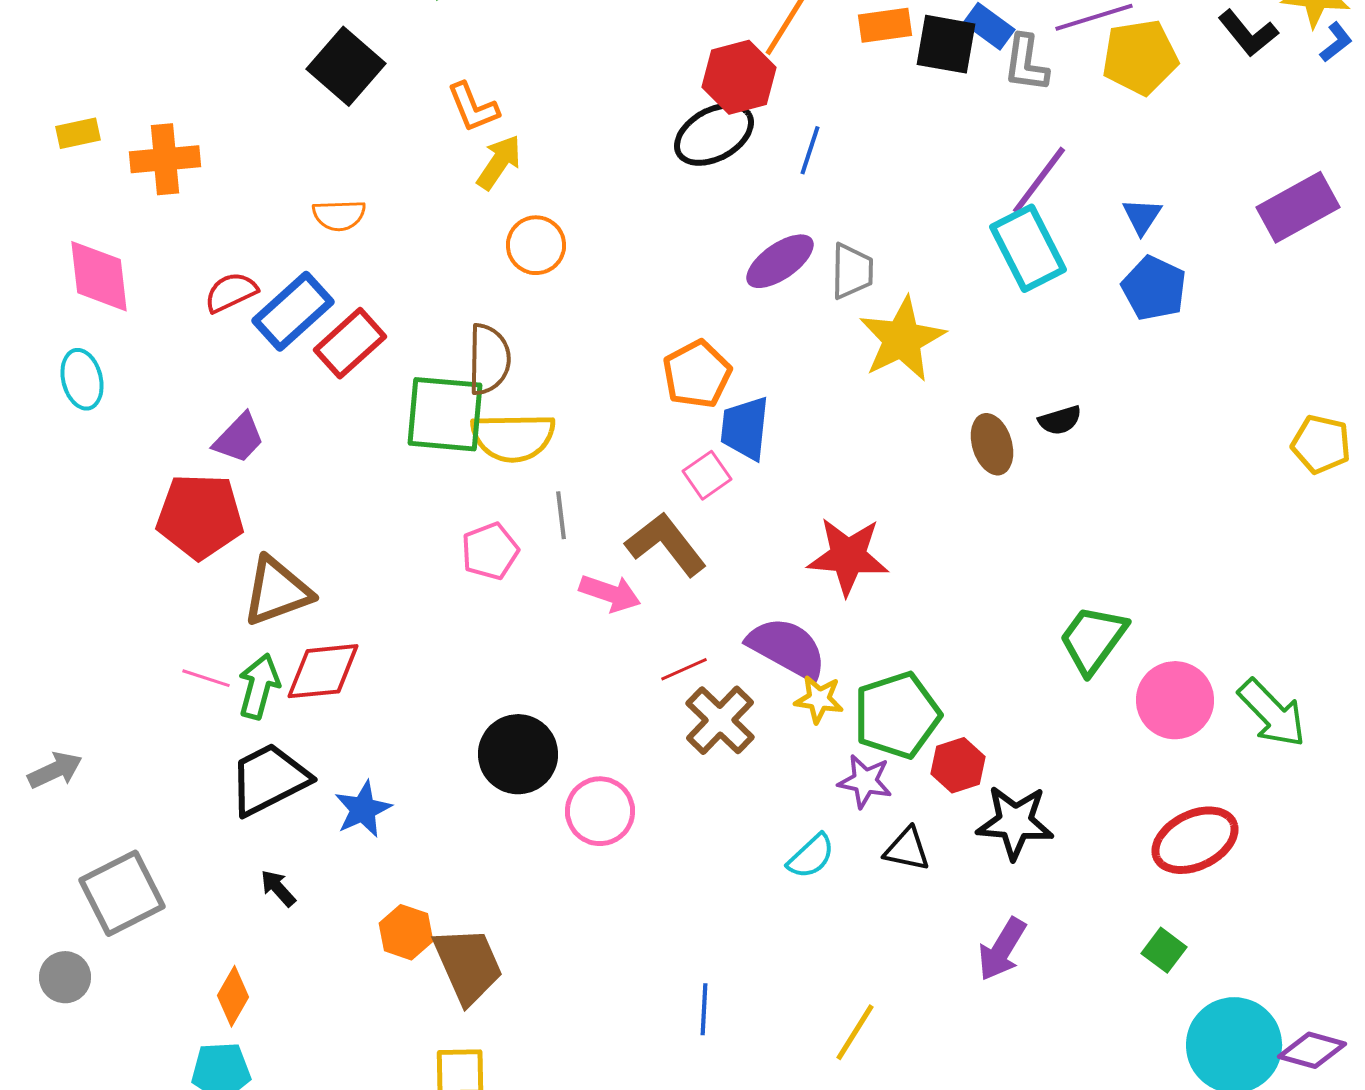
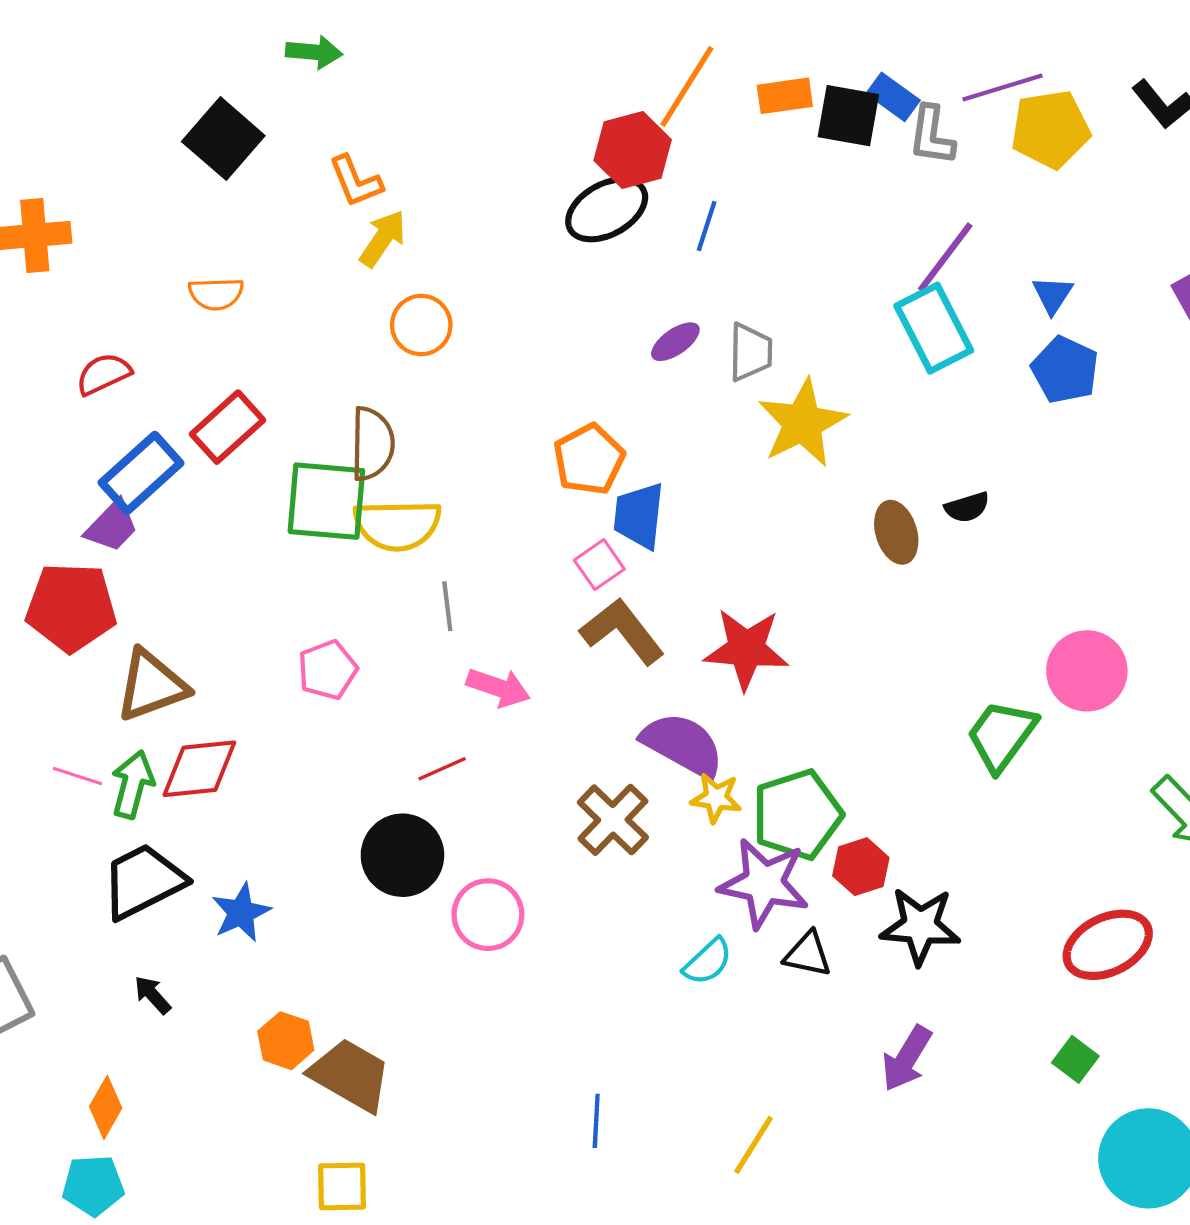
purple ellipse: (780, 261) -> (675, 342), size x0.7
blue rectangle: (293, 311) -> (141, 473), moved
brown L-shape: (666, 544) -> (622, 631), moved
pink pentagon: (490, 551) -> (327, 670), moved
red line: (684, 669) -> (442, 769), moved
pink circle: (1175, 700) -> (1087, 671), moved
purple star: (865, 781) -> (764, 883), size x1.6
brown trapezoid: (468, 965) -> (350, 1075), turned -36

